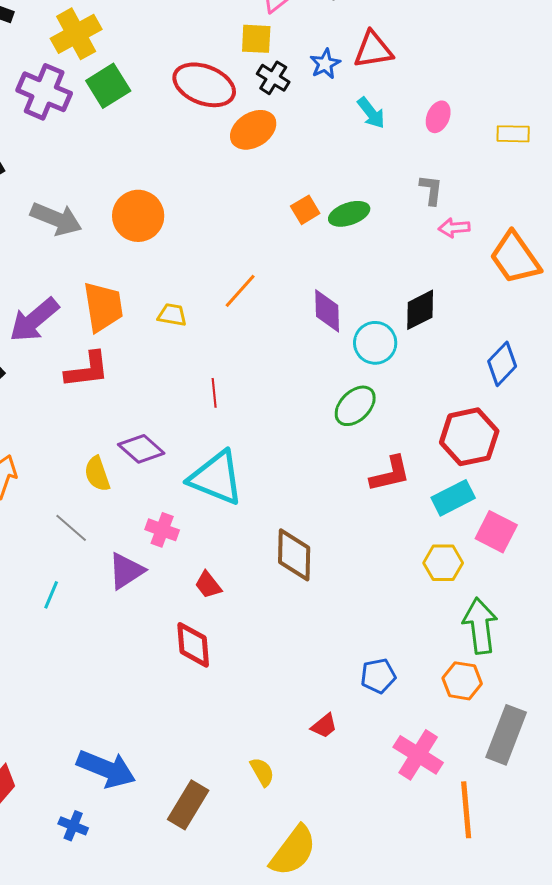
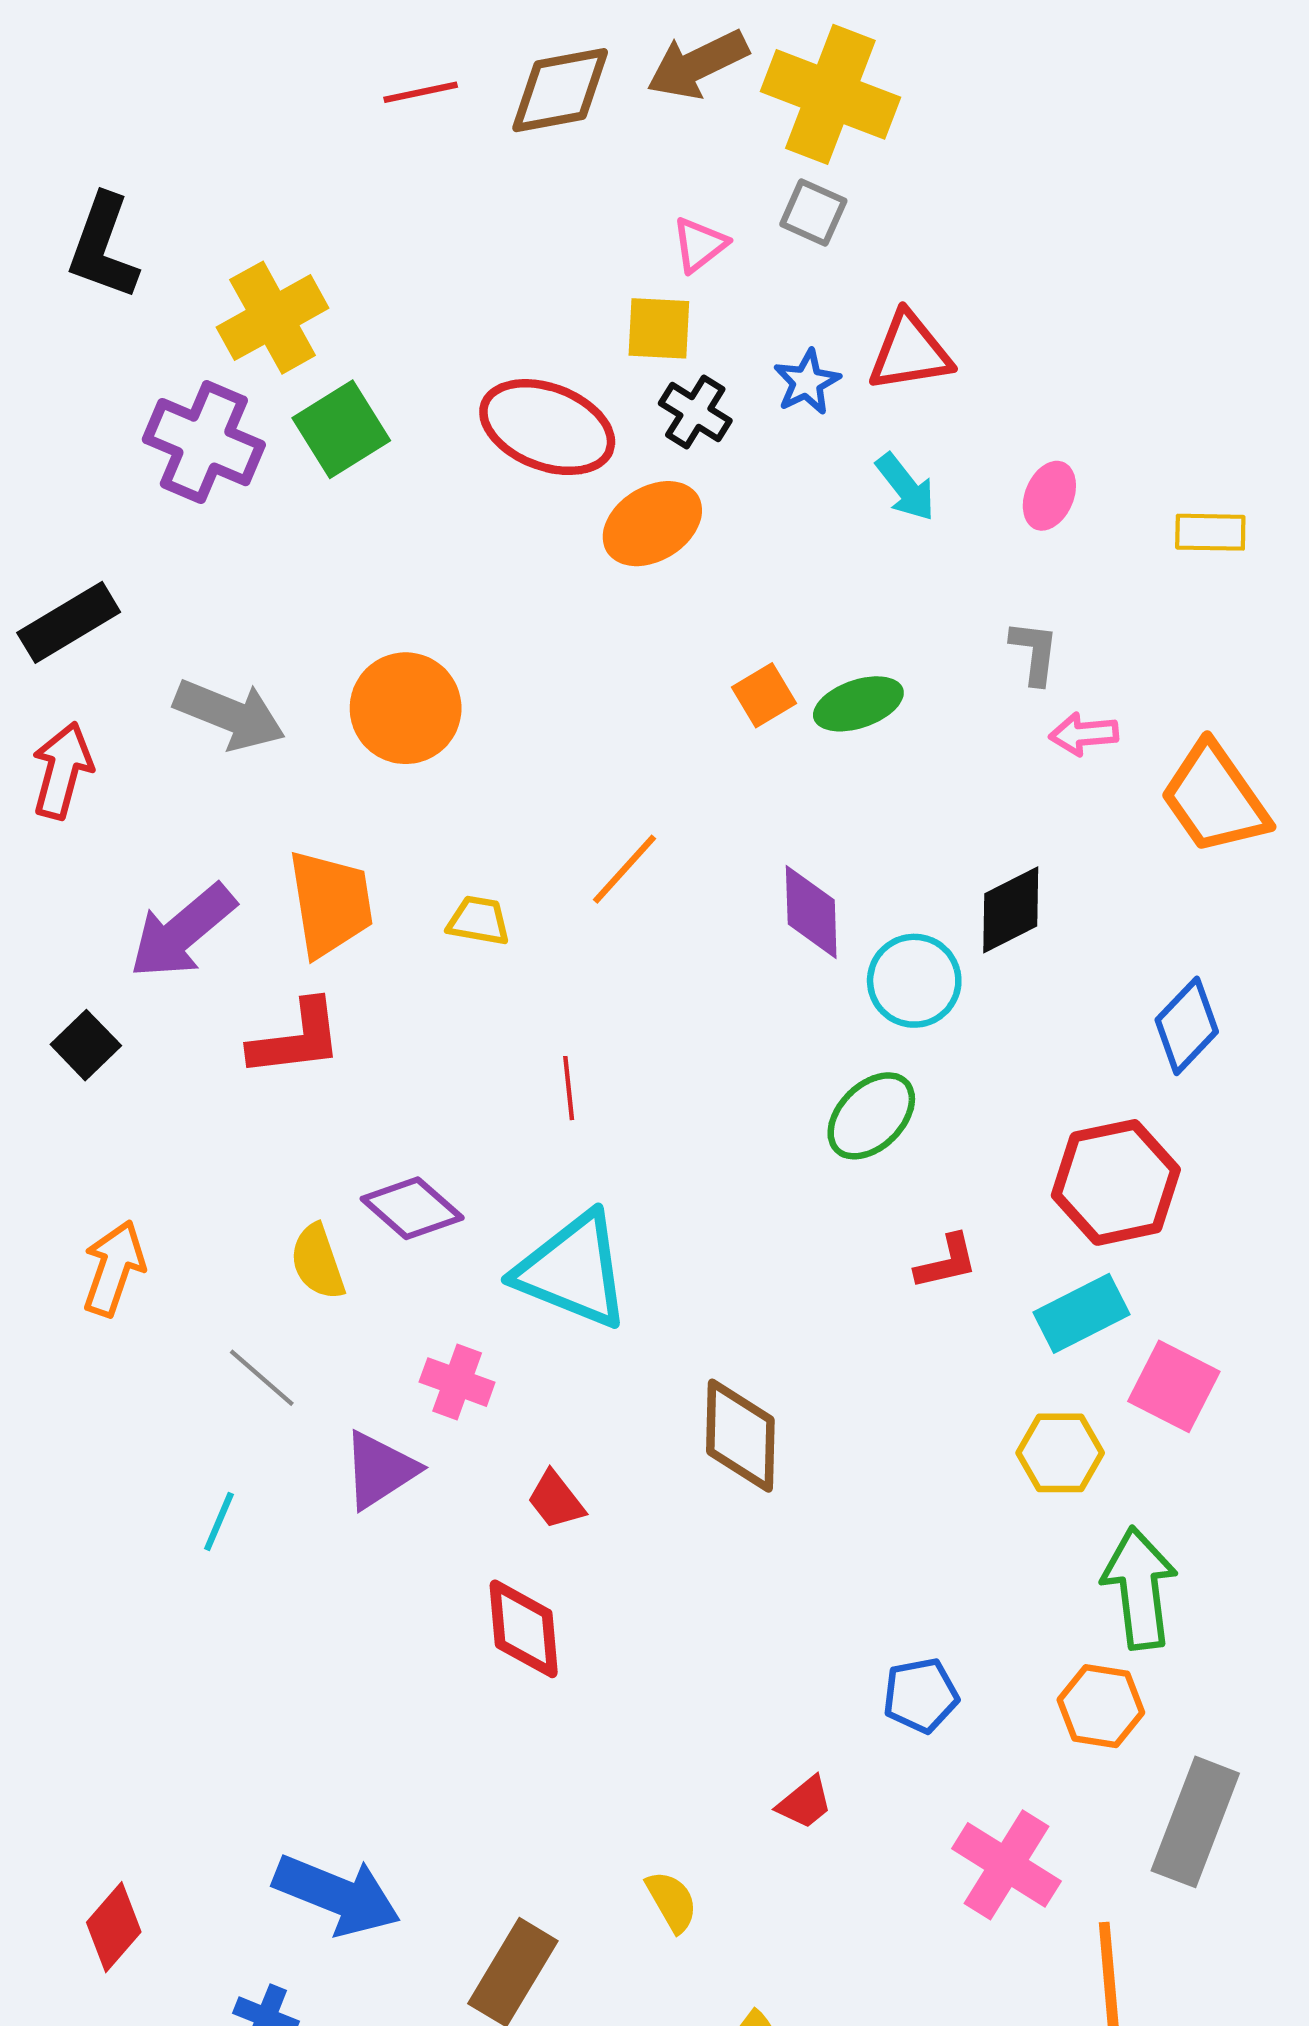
red L-shape: (390, 474) -> (946, 1262), size x0.7

